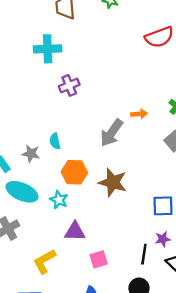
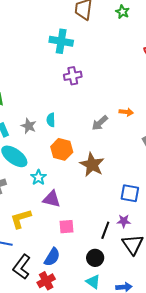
gray arrow: (112, 133) -> (100, 123), size x0.7
cyan star: (59, 200) -> (38, 177), moved

